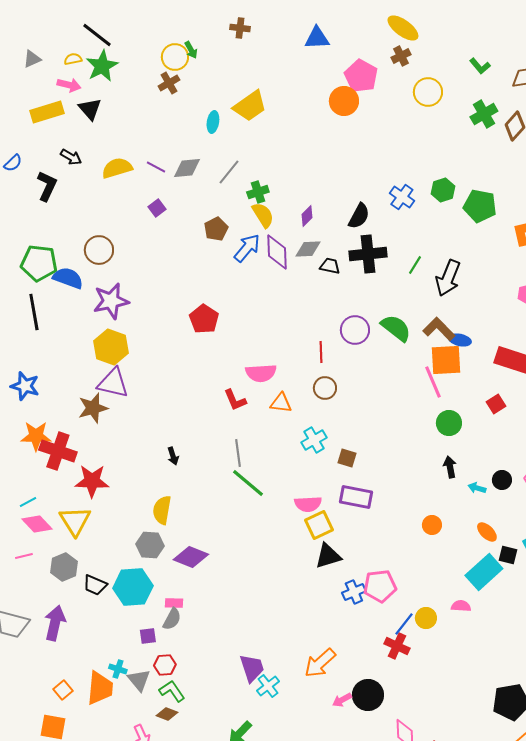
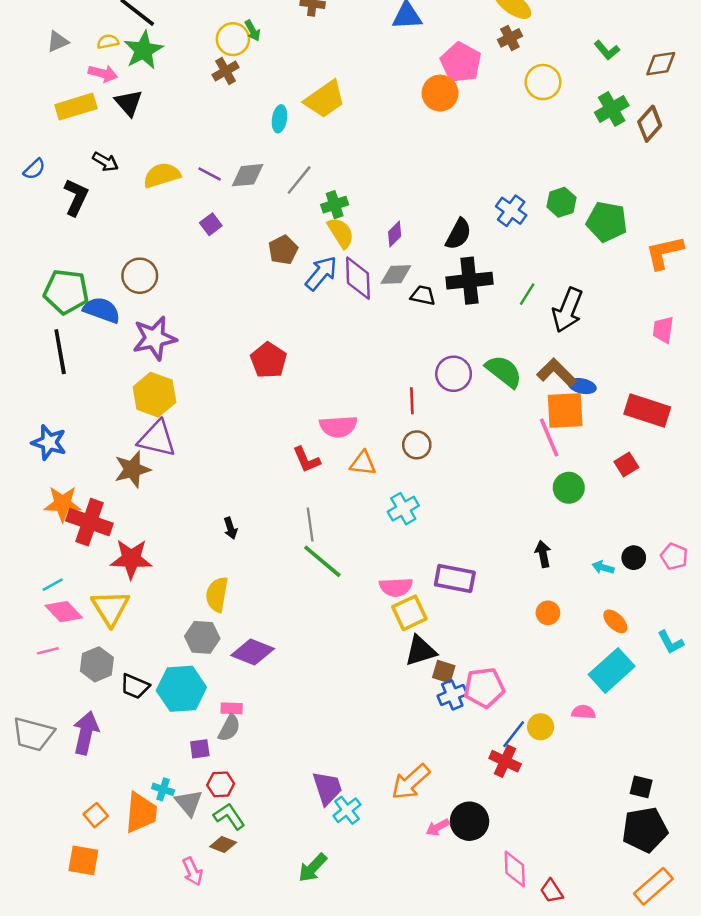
brown square: (347, 458) -> (444, 672), moved
black arrow: (450, 467) -> (543, 554), moved
black square: (508, 555) -> (641, 787), moved

